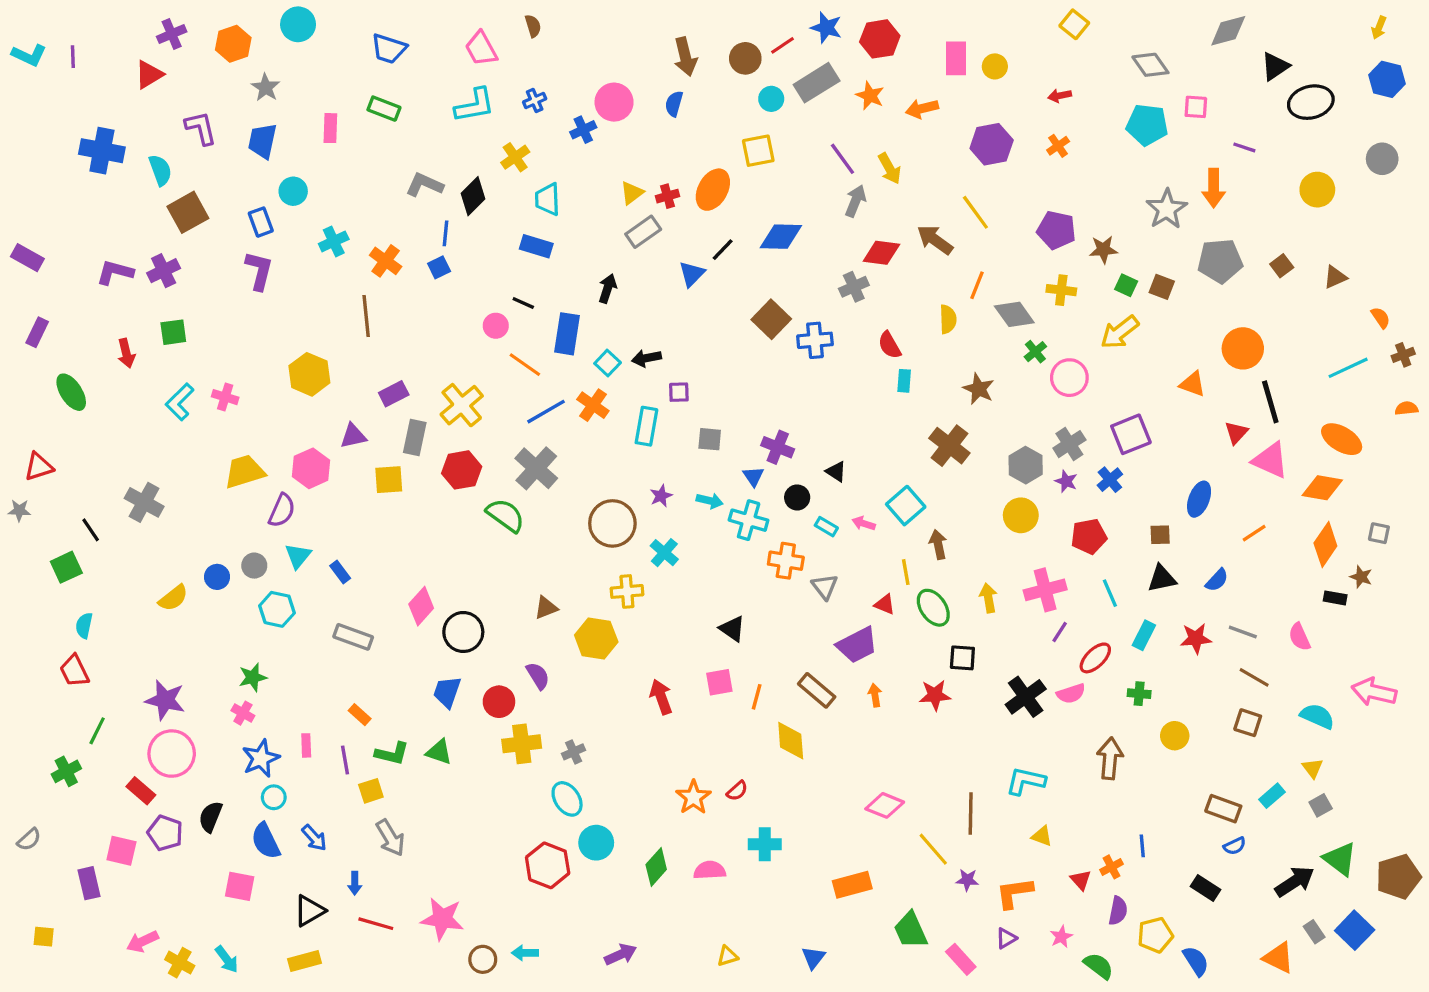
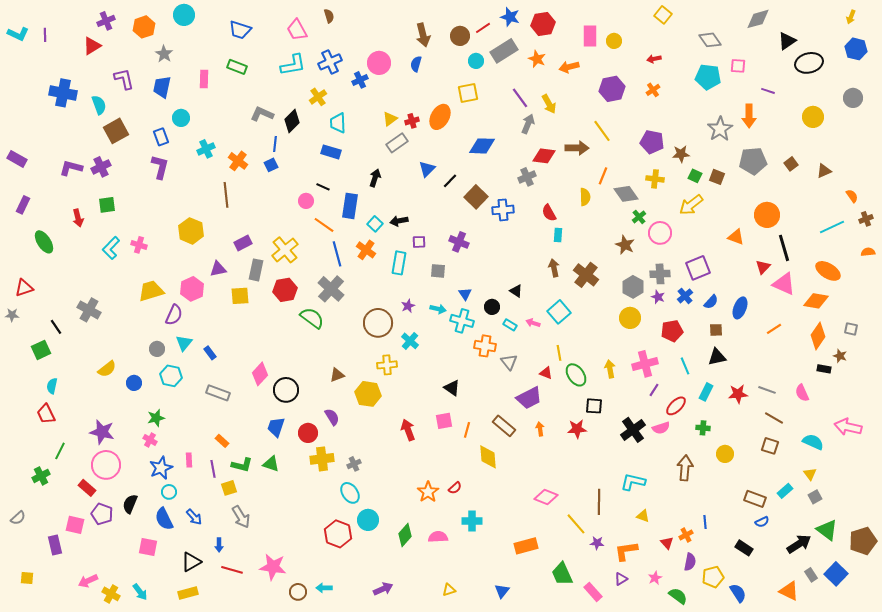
blue cross: (535, 100) -> (330, 62), size x1.6
brown arrow: (935, 240) -> (577, 148), turned 145
black line: (723, 250) -> (450, 181), moved
brown star: (979, 389) -> (625, 245), moved
blue line: (546, 412) -> (337, 254), turned -75
gray cross: (1069, 444) -> (660, 274), turned 30
purple cross: (778, 447) -> (459, 242), moved
brown arrow: (938, 544) -> (554, 268), moved
blue circle: (217, 577) -> (134, 383), moved
blue semicircle: (1217, 580) -> (711, 302), moved

